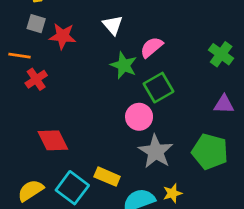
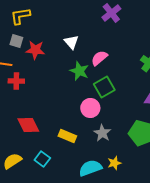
red cross: (36, 79) -> (16, 81), turned 35
gray star: (156, 152) -> (102, 133), size x0.7
yellow rectangle: (107, 177) -> (67, 136), moved
cyan square: (72, 188) -> (42, 159), size x0.7

